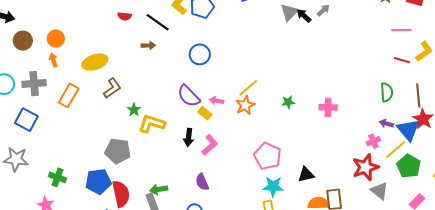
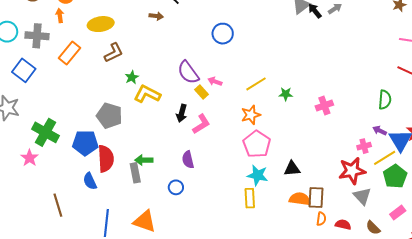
blue circle: (200, 54) -> (223, 34), moved
yellow line: (248, 88) -> (256, 84), moved
orange star: (245, 105) -> (251, 115), moved
pink cross: (328, 107) -> (324, 106), turned -30
green cross: (57, 177) -> (45, 132), size x1.5

